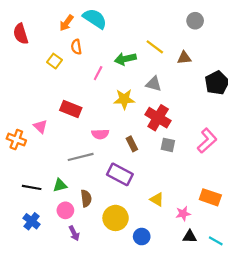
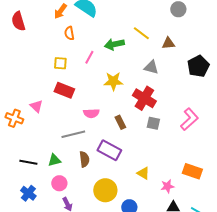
yellow square: (54, 61) -> (60, 63), moved, turned -32
gray triangle: (154, 84) -> (151, 67), moved
brown semicircle: (86, 198) -> (84, 159), moved

